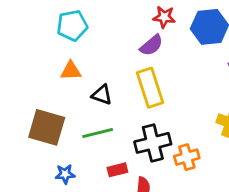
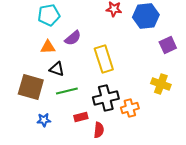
purple semicircle: (151, 45) -> (73, 38), moved
black triangle: (102, 95) -> (57, 69), moved

